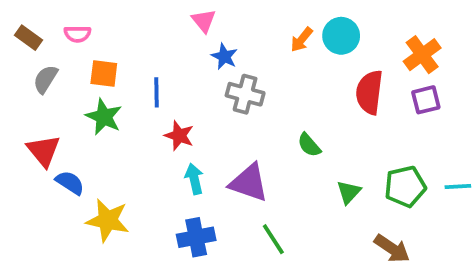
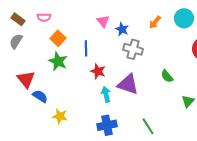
pink triangle: (204, 21) -> (103, 21), moved
orange arrow: (302, 40) -> (155, 22), moved
orange square: (104, 73) -> (58, 38), turned 35
gray semicircle: (45, 79) -> (16, 41), moved
purple triangle: (249, 183) -> (128, 84), moved
yellow star: (108, 220) -> (60, 116), size x0.7

